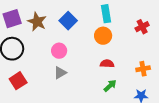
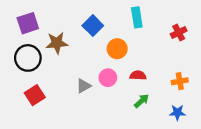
brown star: (37, 22) -> (57, 43), moved, turned -30
orange circle: (103, 36) -> (117, 49), moved
pink circle: (59, 51) -> (108, 78), moved

